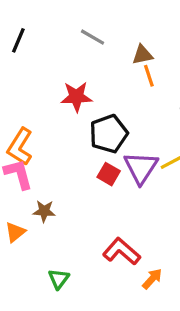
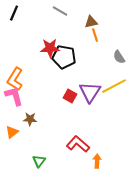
black pentagon: (109, 134) -> (64, 57), moved, turned 30
orange arrow: (152, 279) -> (97, 161), turned -40

